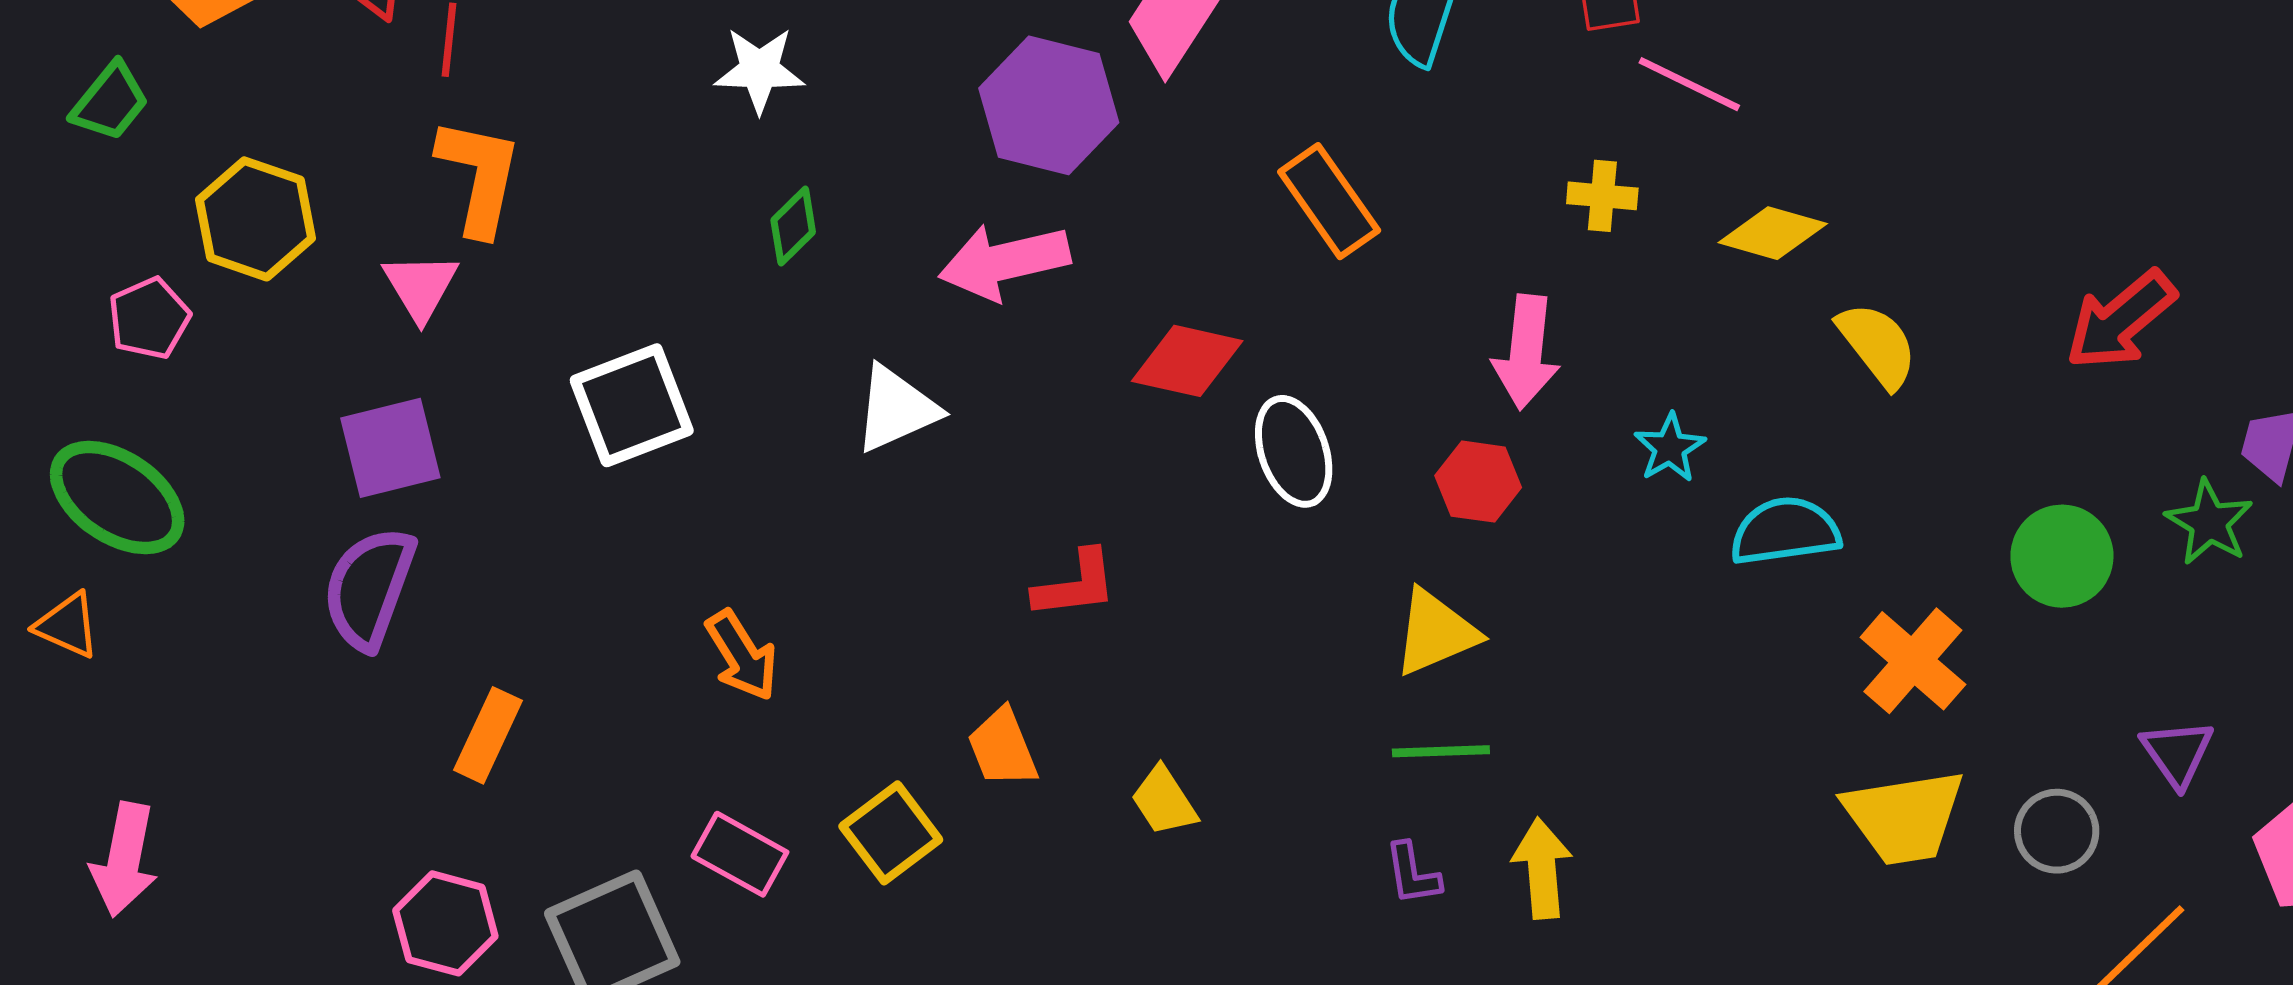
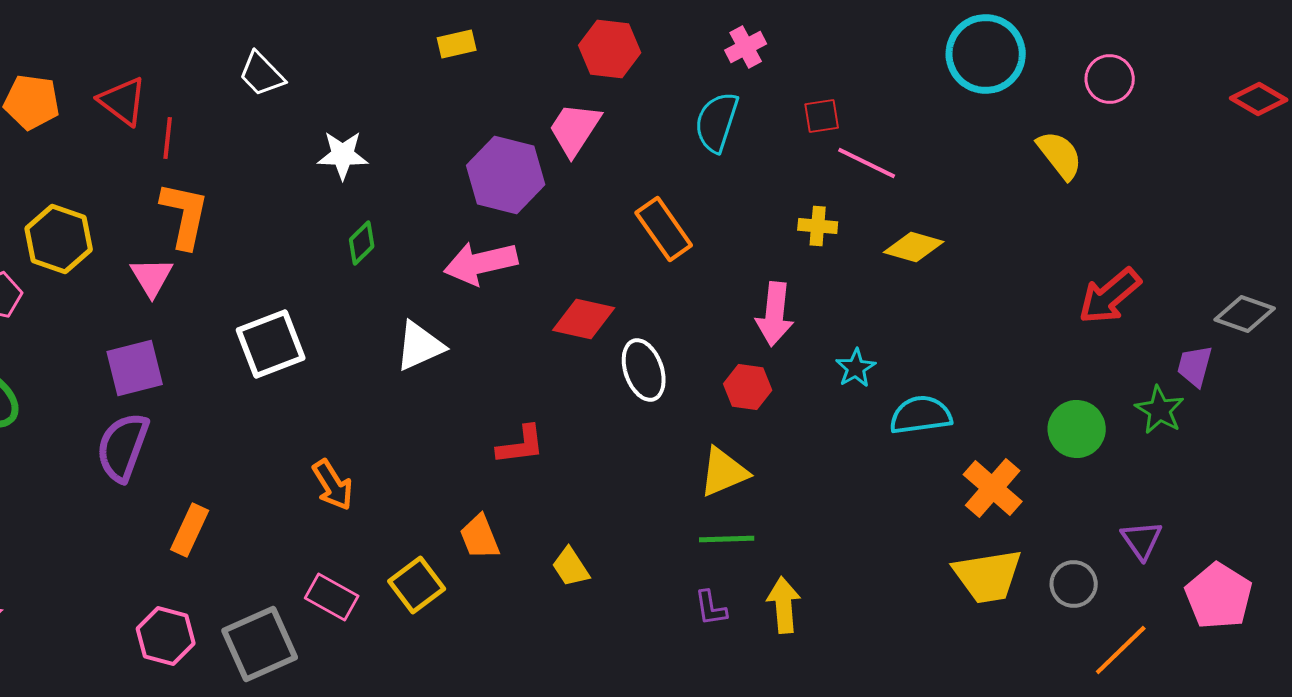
yellow semicircle: (1877, 345) -> (1060, 155), moved

